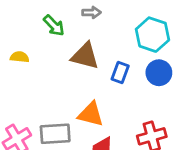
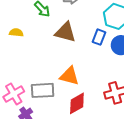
blue rectangle: (120, 73) -> (99, 37), moved

